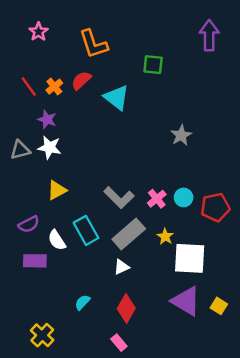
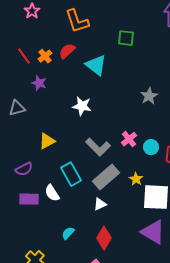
white star: (49, 148) -> (82, 106), moved
pink cross: (157, 199) -> (129, 139), moved
white semicircle: (57, 240) -> (52, 193), moved

